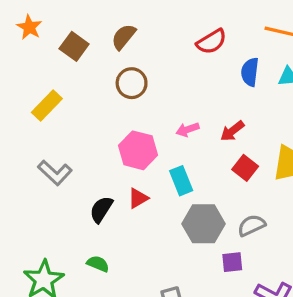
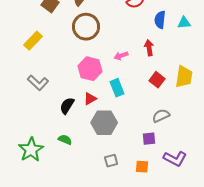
brown circle: (132, 83) -> (86, 27), size x1.4
red arrow: (232, 131) -> (149, 48), moved, turned 119
gray hexagon: (204, 224) -> (104, 123), moved

